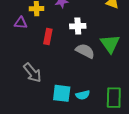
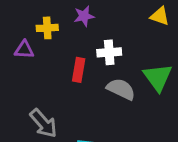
red rectangle: (48, 36) -> (79, 70), moved

